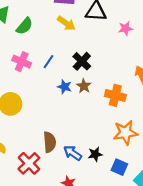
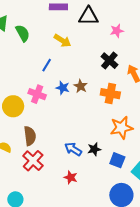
yellow arrow: (66, 23) -> (62, 41), moved
green semicircle: (25, 26) -> (23, 33), turned -66
black cross: (82, 61) -> (109, 61), moved
pink cross: (22, 62) -> (37, 94), moved
brown semicircle: (50, 142) -> (30, 136), moved

